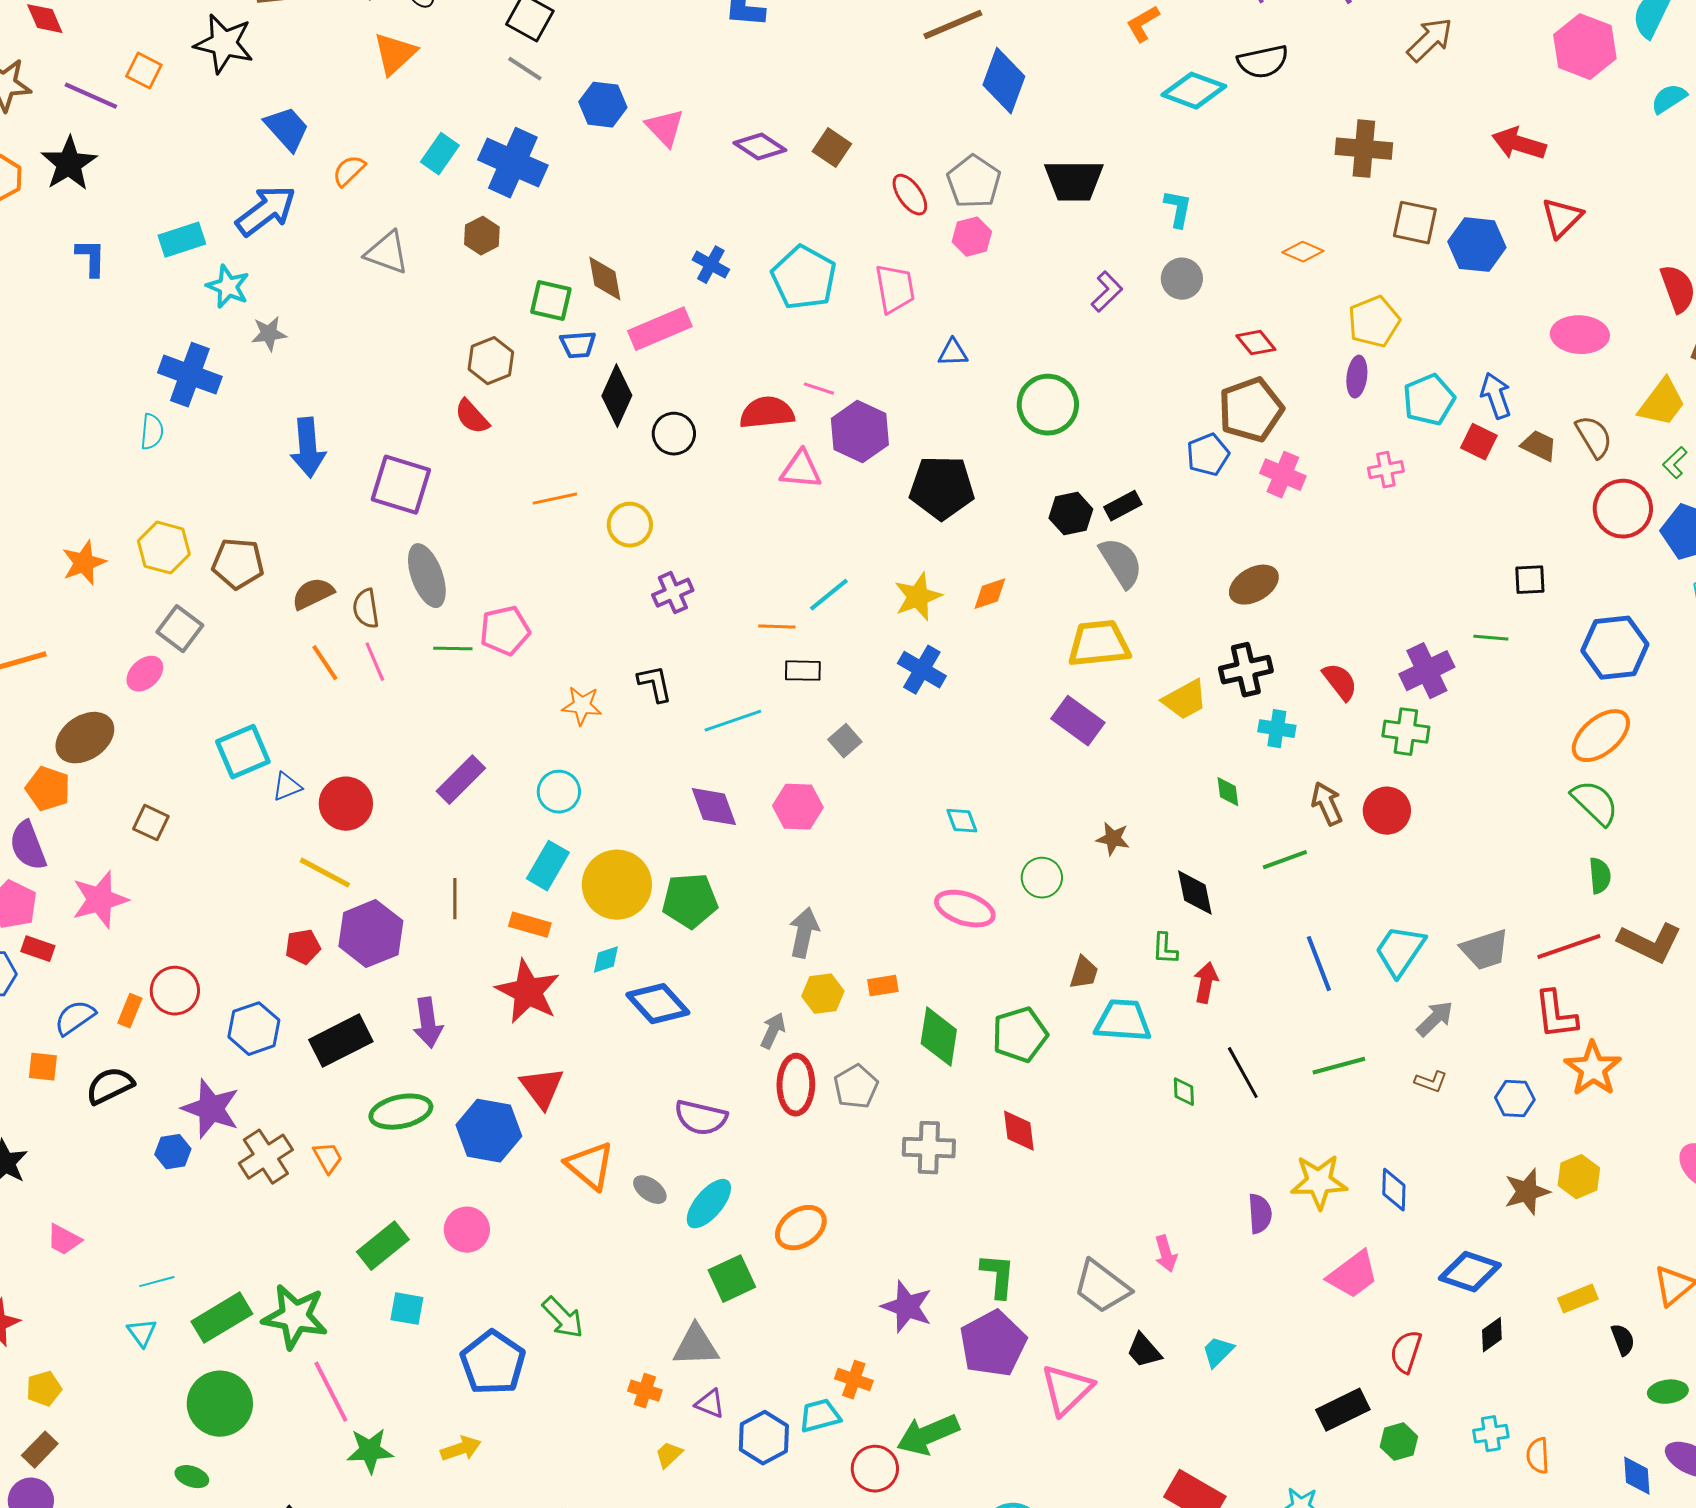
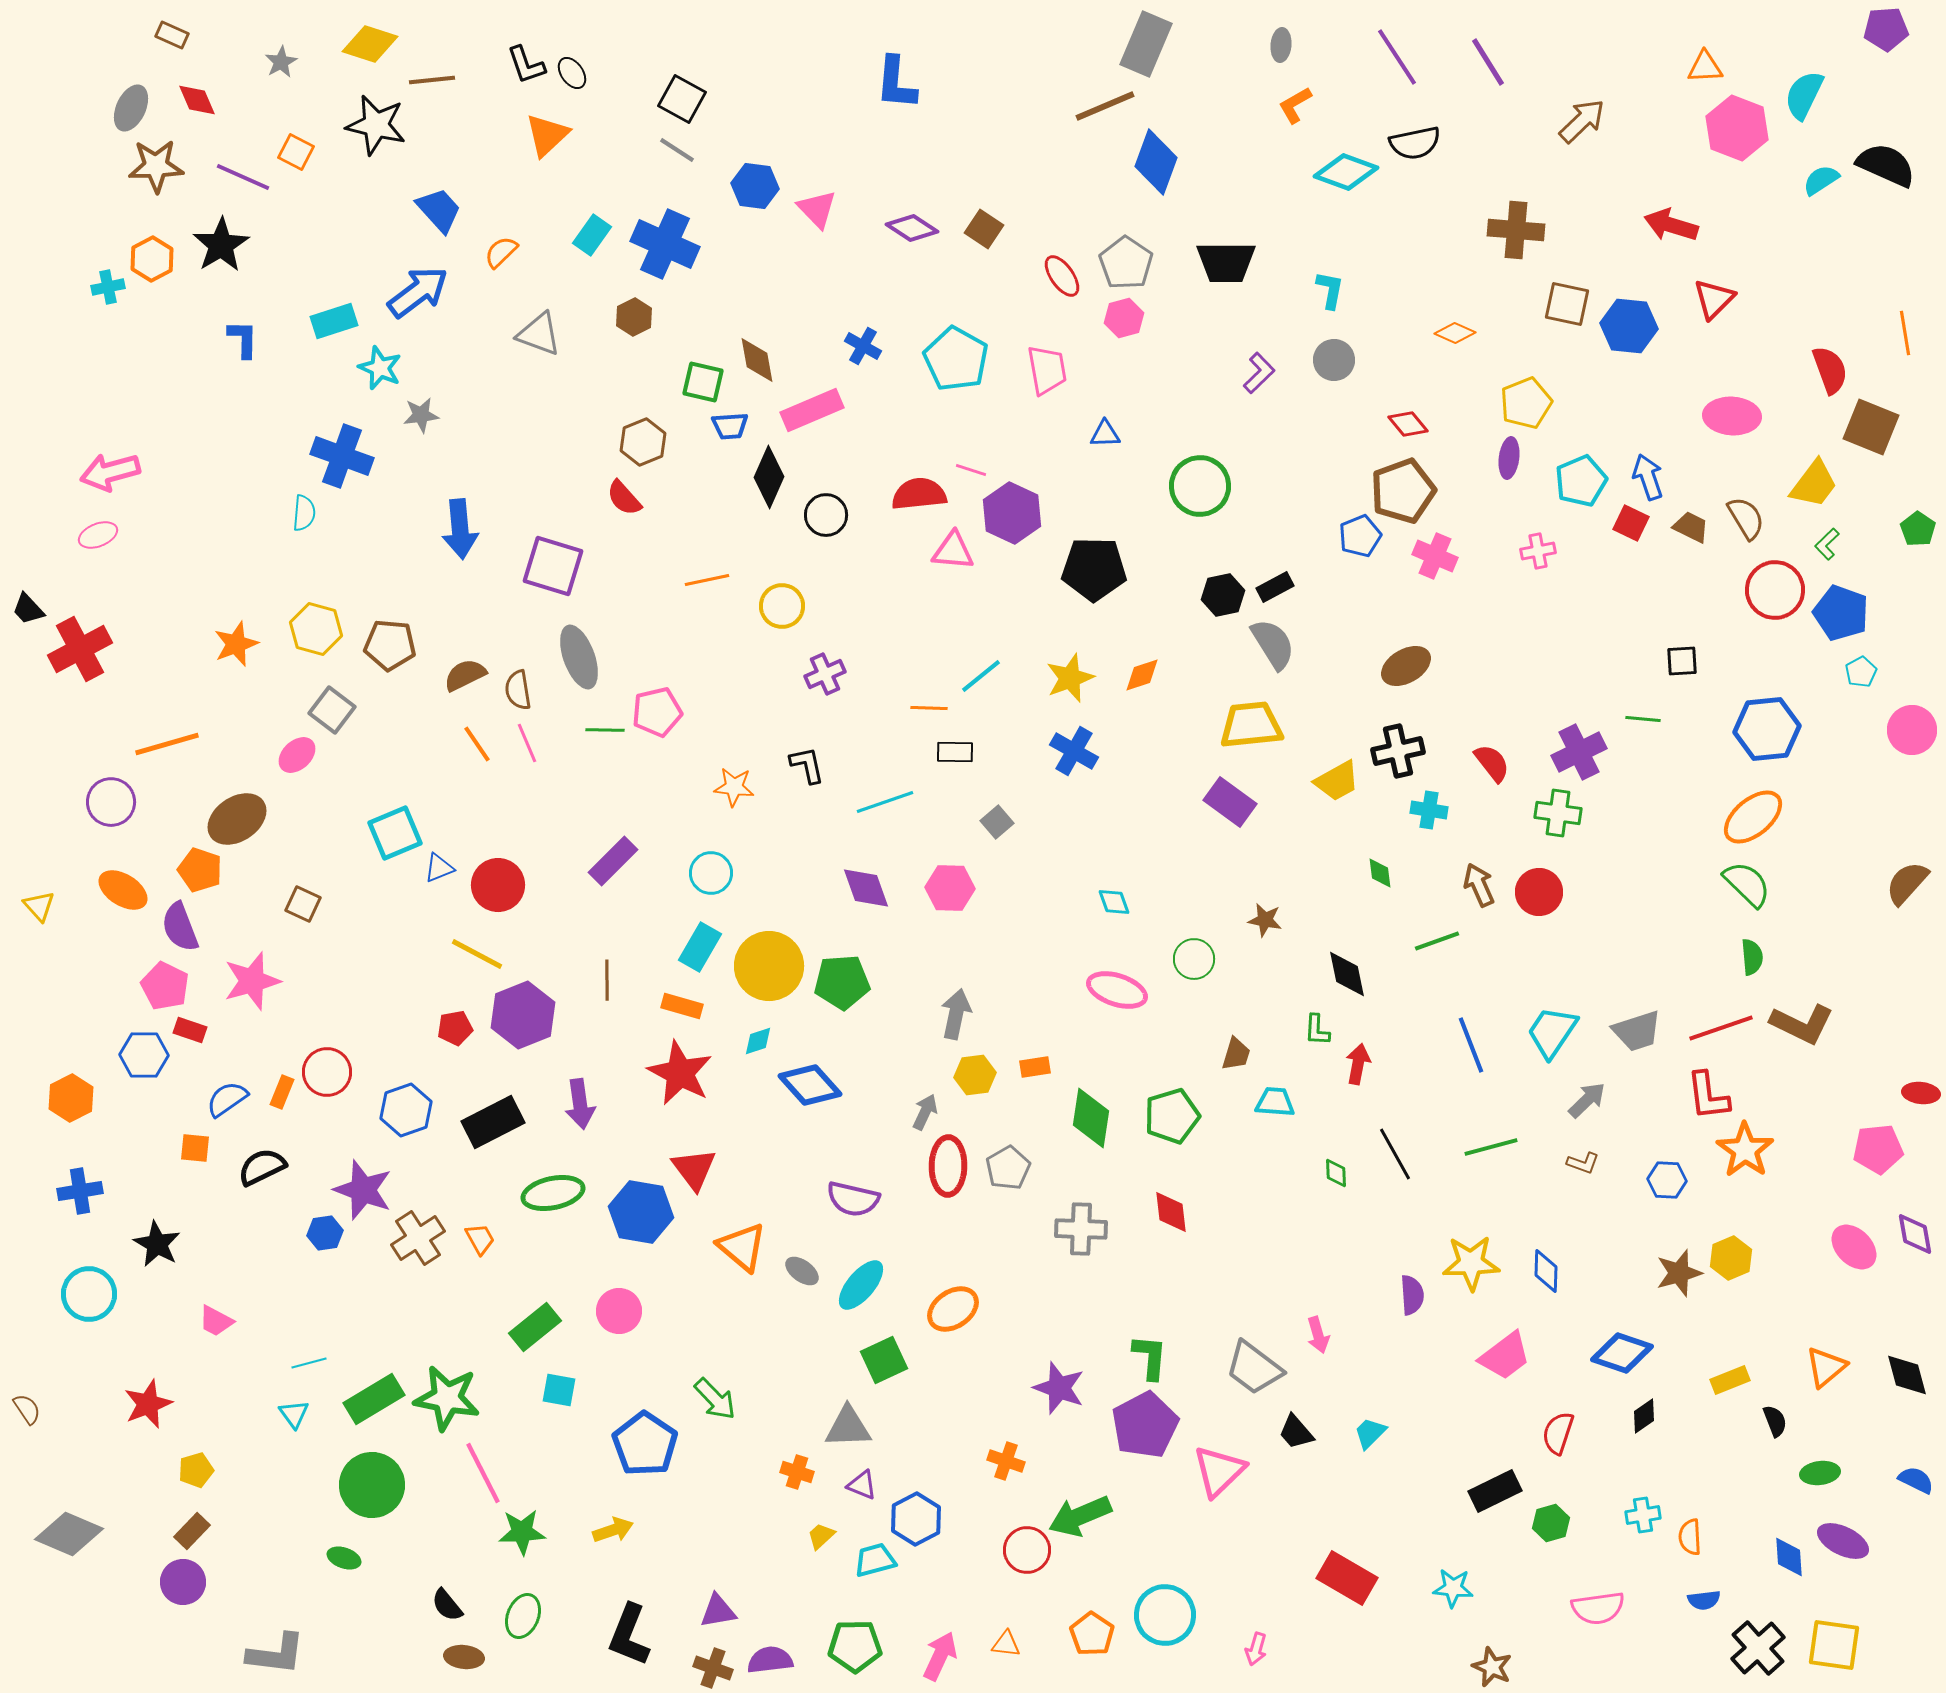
cyan trapezoid: (1123, 1021) -> (1275, 1102), size x0.7
cyan trapezoid: (820, 1416) -> (875, 1560), moved

